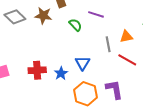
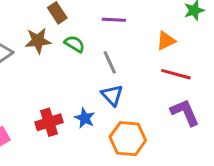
green semicircle: (75, 25) -> (74, 44), moved
gray line: (108, 44) -> (110, 62), moved
purple L-shape: (114, 89) -> (185, 112), moved

